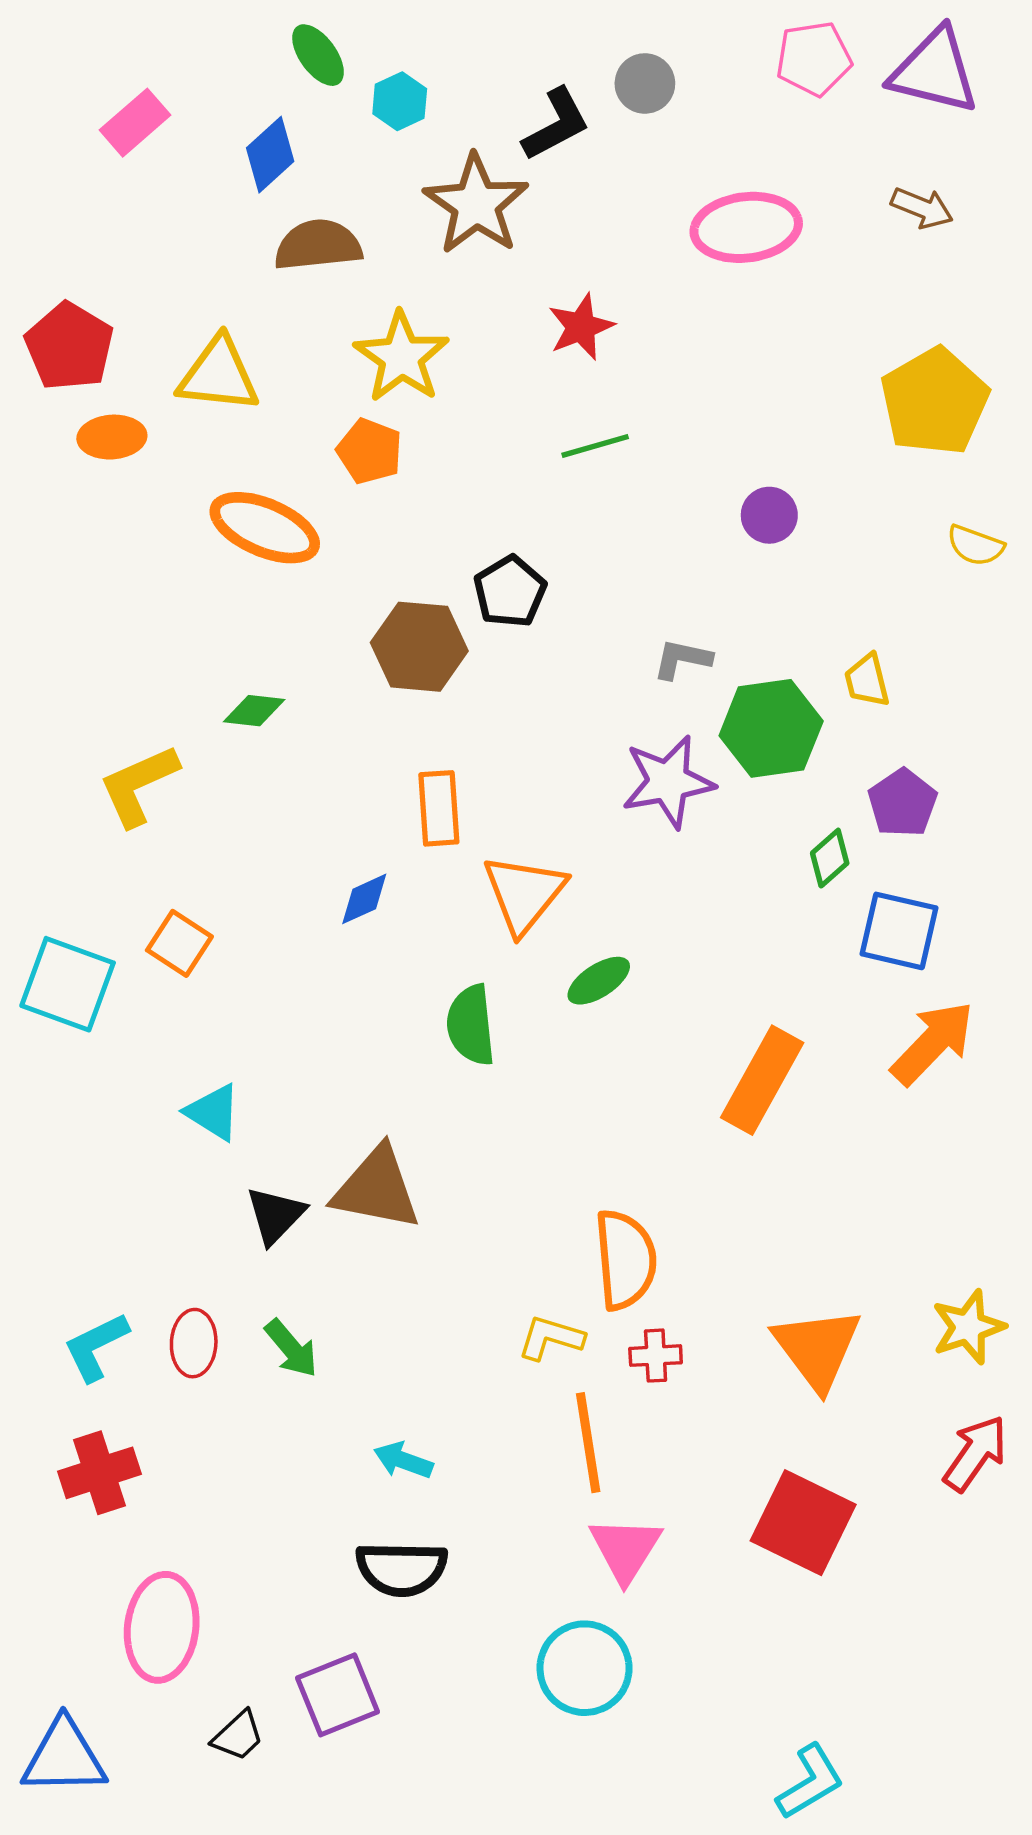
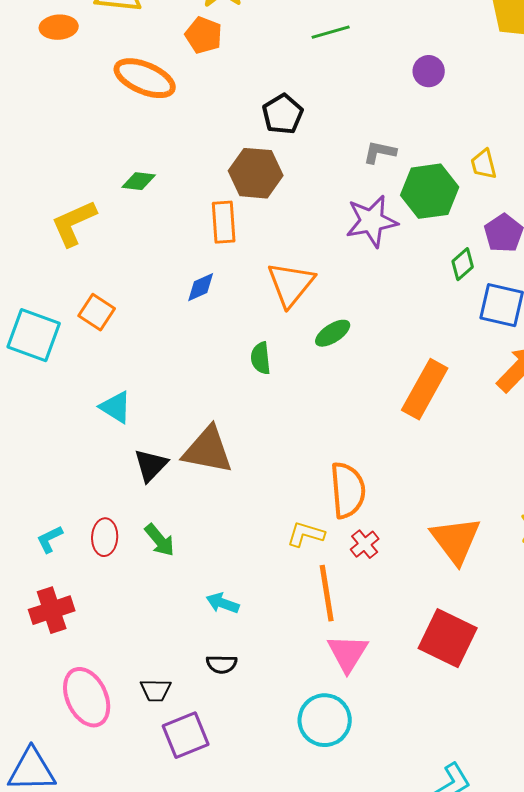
brown hexagon: (419, 647) -> (256, 173), moved
orange rectangle: (439, 808) -> (224, 222), moved
green semicircle: (471, 1025) -> (261, 358), size x0.7
cyan L-shape: (96, 1347) -> (50, 539), size x0.7
red cross: (656, 1356) -> (365, 544), turned -36
black semicircle: (402, 1569) -> (222, 664), size x0.6
pink ellipse: (162, 1627) -> (87, 697), turned -32
black trapezoid: (238, 1736) -> (156, 690), moved, turned 44

